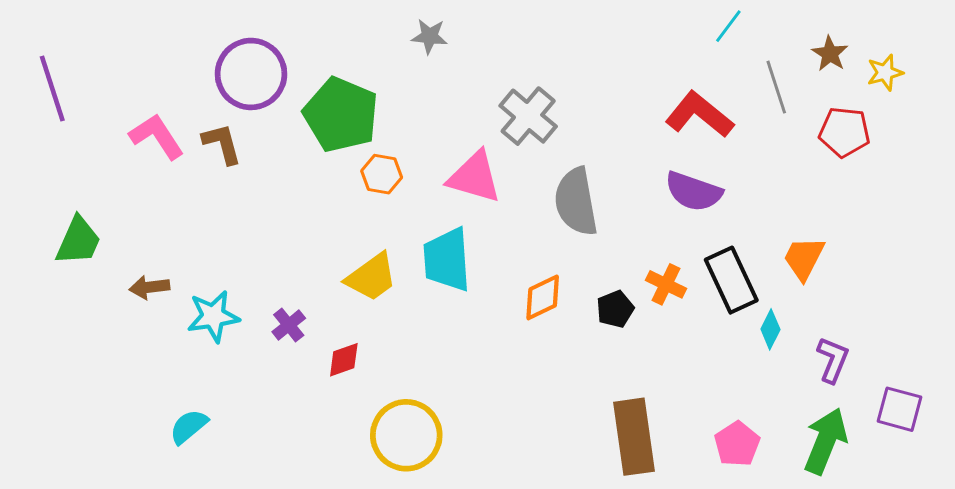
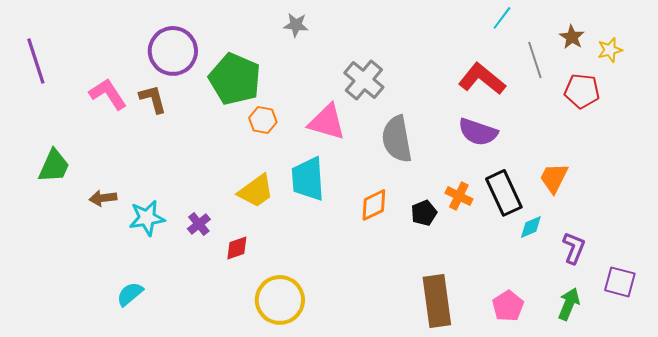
cyan diamond: (770, 329) -> (531, 227), turned 40
green arrow: (826, 441) -> (569, 304), size x0.7

